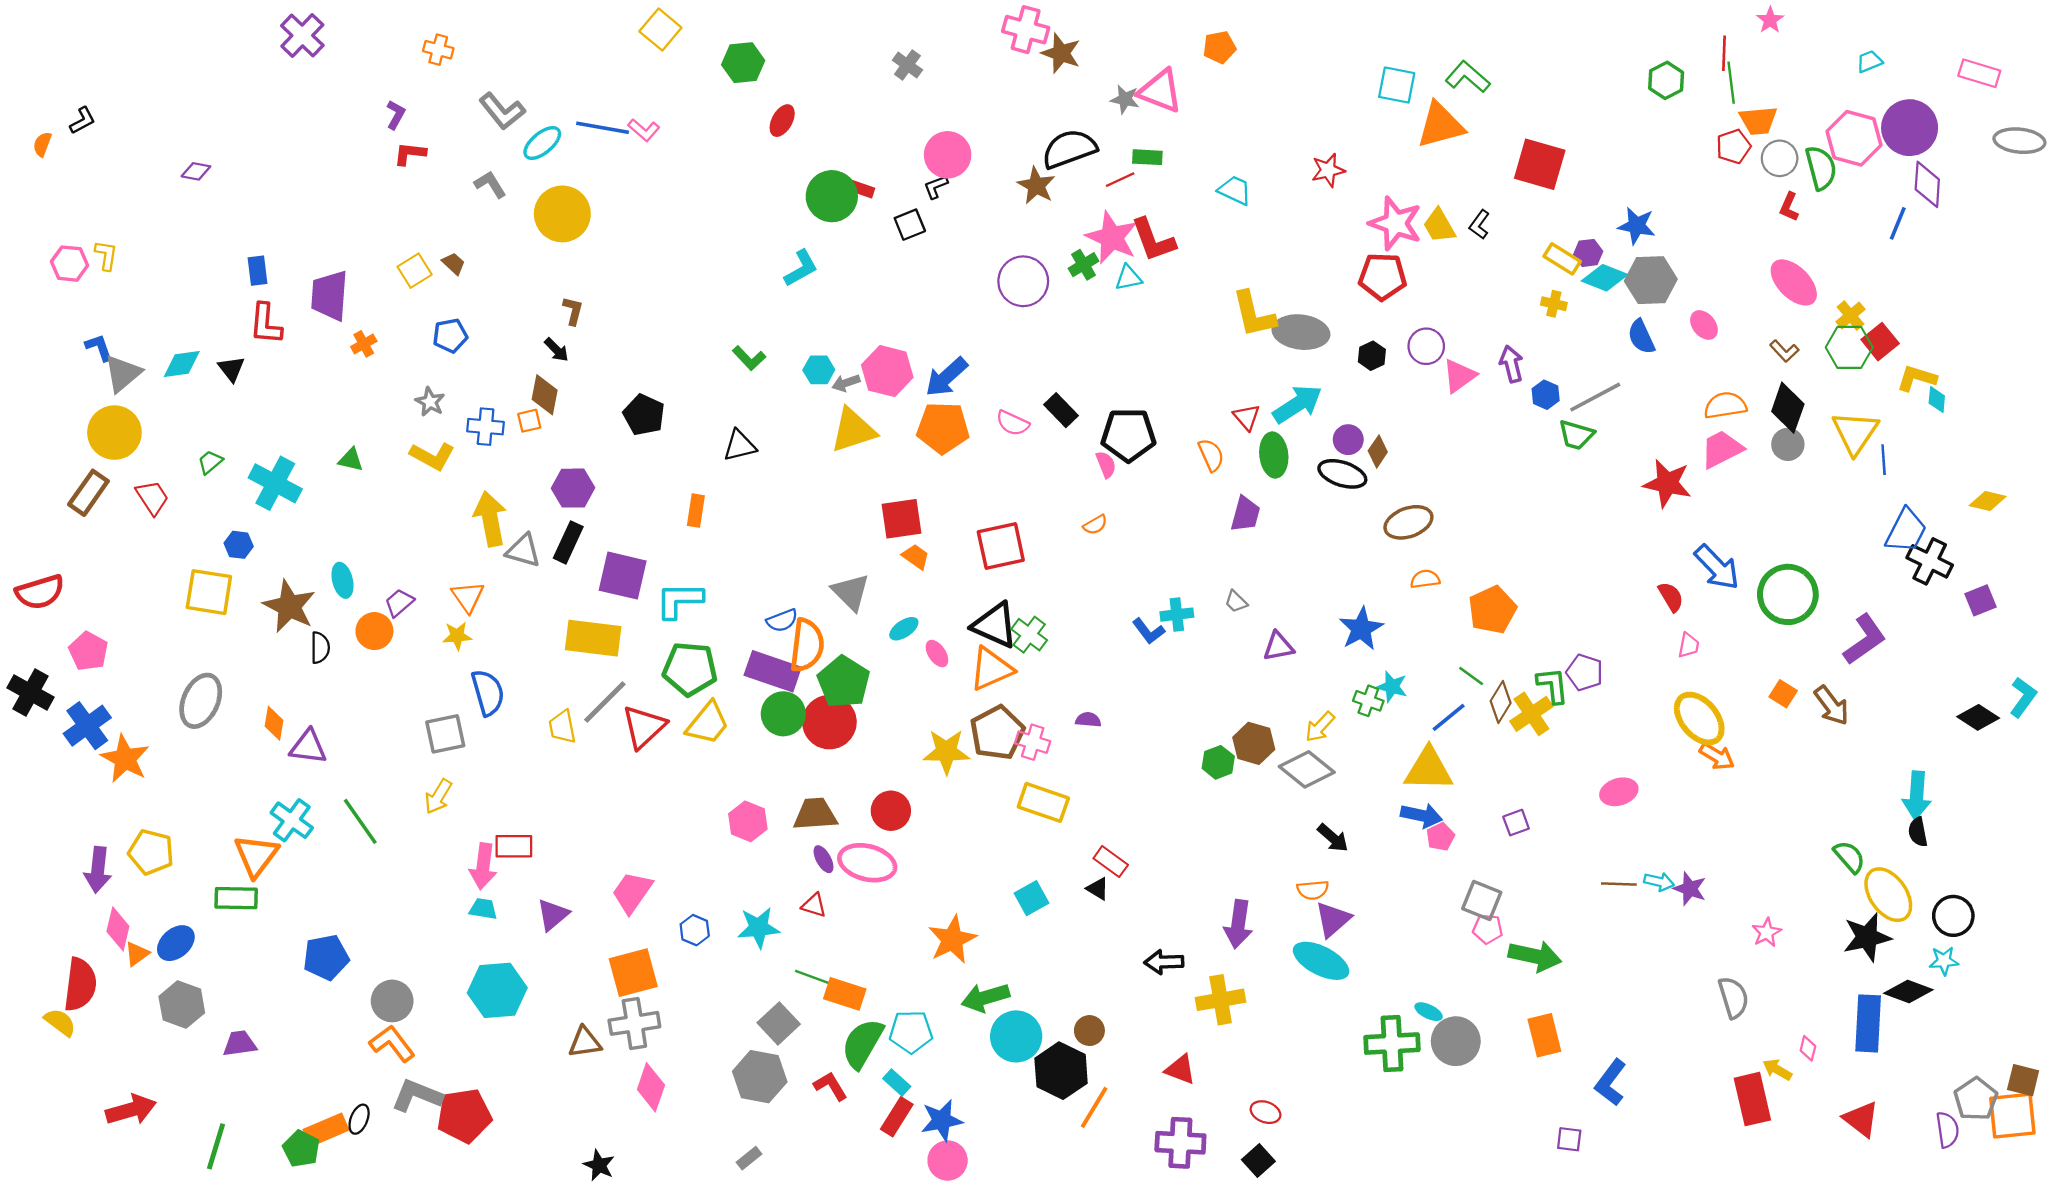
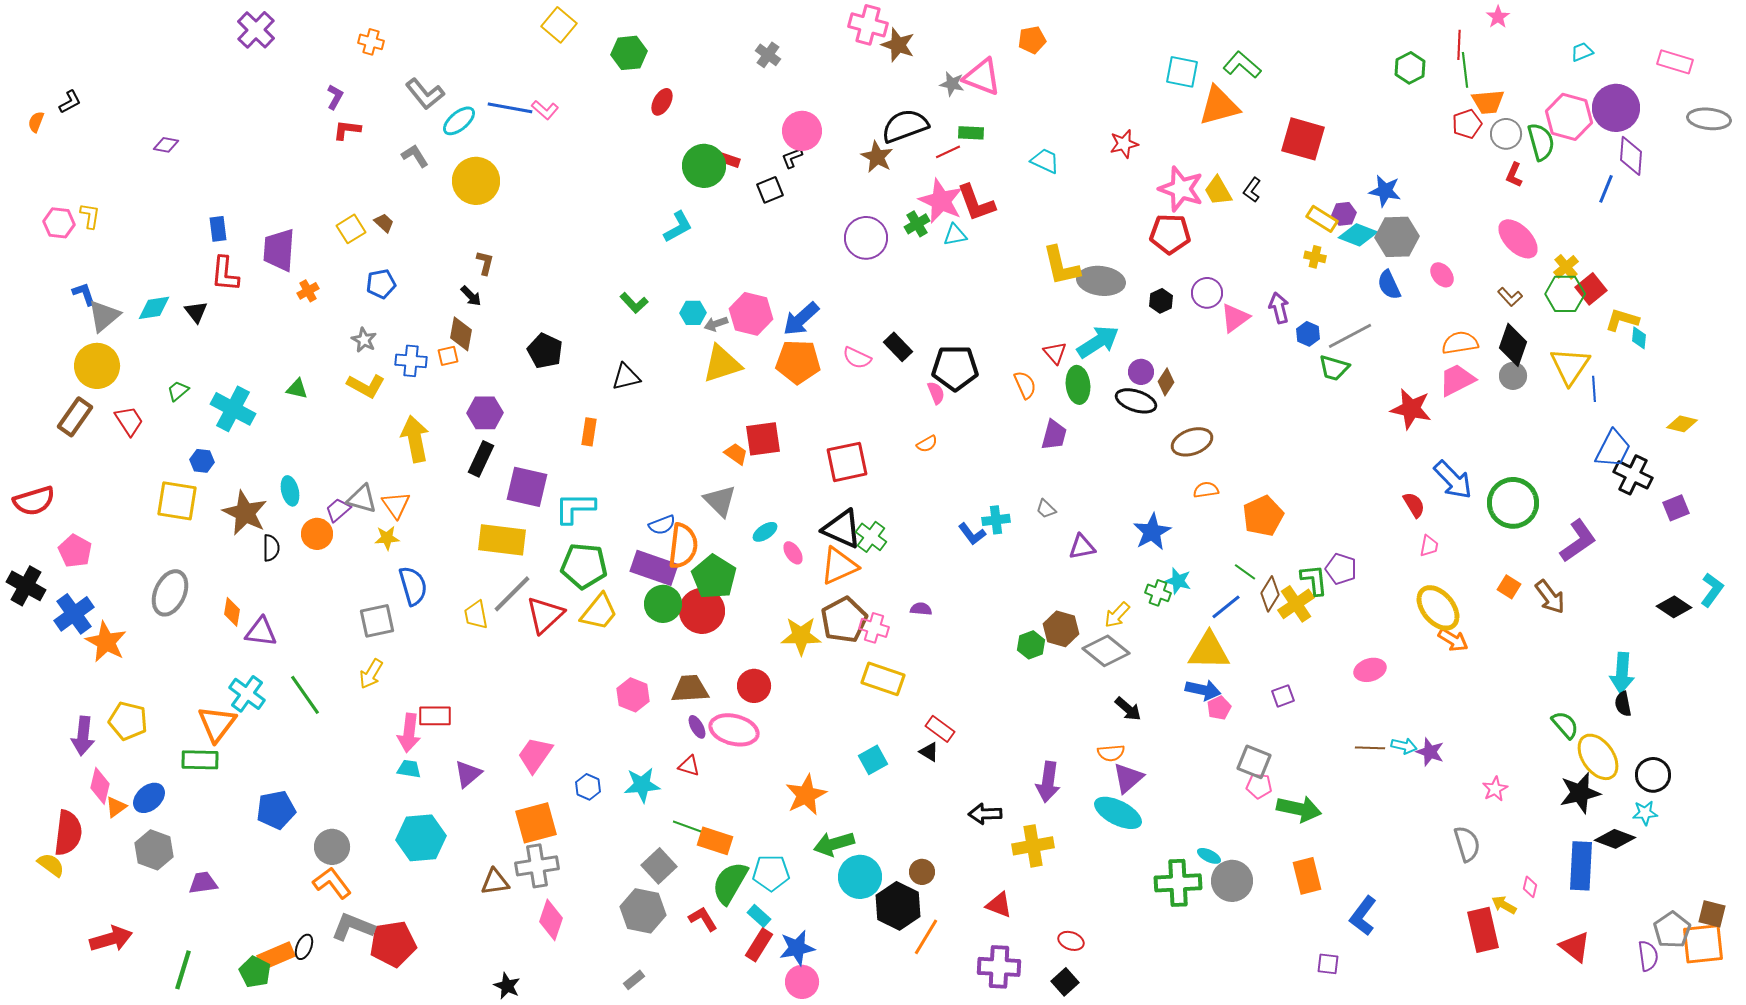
gray triangle: (523, 551) -> (362, 499), moved
orange trapezoid: (916, 557) -> (736, 454), moved

